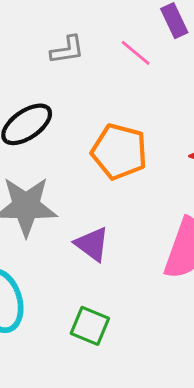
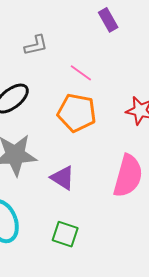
pink line: (136, 53) -> (81, 73), moved

